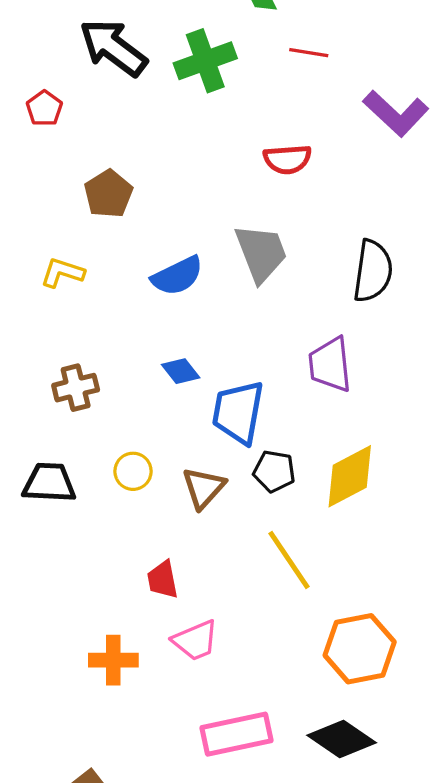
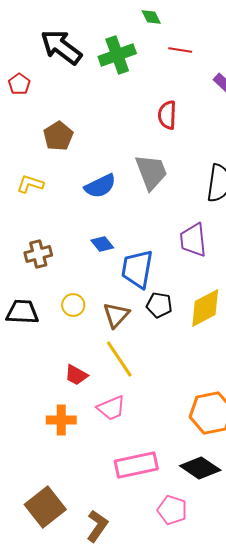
red semicircle: (287, 159) -> (167, 115), turned 96
yellow line: (289, 560) -> (119, 359), moved
red trapezoid: (163, 580) -> (76, 375), moved, turned -50

